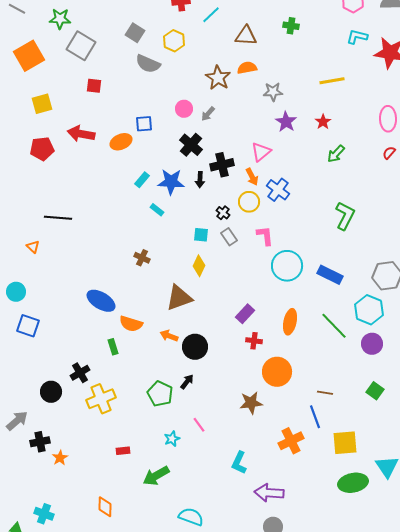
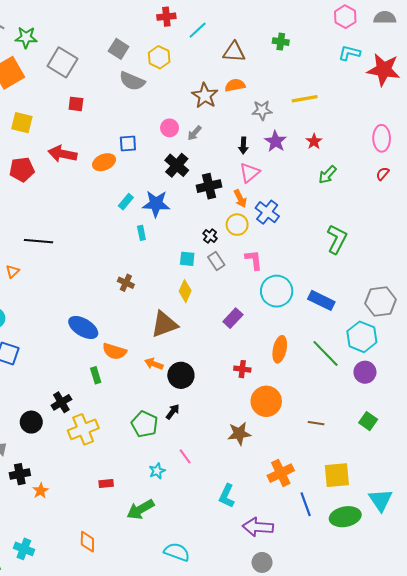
green star: (60, 19) -> (26, 37), moved
yellow line: (332, 81) -> (305, 99), moved
yellow square: (42, 104) -> (22, 123), turned 30
black arrow: (200, 180) -> (243, 146), moved
cyan rectangle: (157, 210) -> (141, 233), turned 40
orange triangle: (33, 247) -> (13, 271), turned 32
purple rectangle: (245, 314) -> (233, 318), moved
blue line: (315, 417) -> (306, 504), moved

